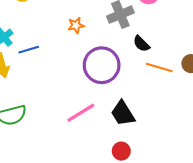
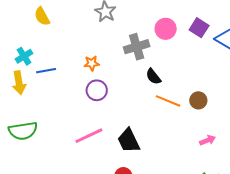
orange star: (76, 25) -> (92, 63), moved
purple circle: (102, 65) -> (97, 90), moved, size x0.6

